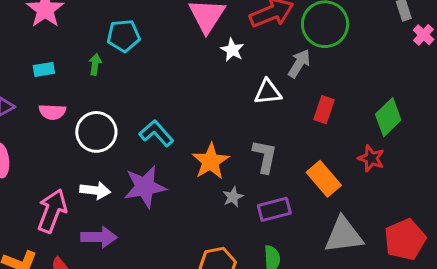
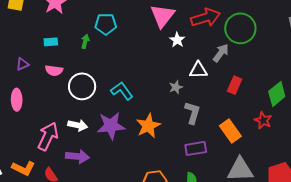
orange star: (211, 161) -> (148, 126), moved
gray star: (233, 197) -> (176, 87), moved

